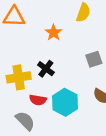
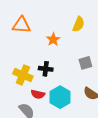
black cross: (46, 69) -> (46, 69), turned -32
yellow cross: (19, 77) -> (23, 75), turned 30

